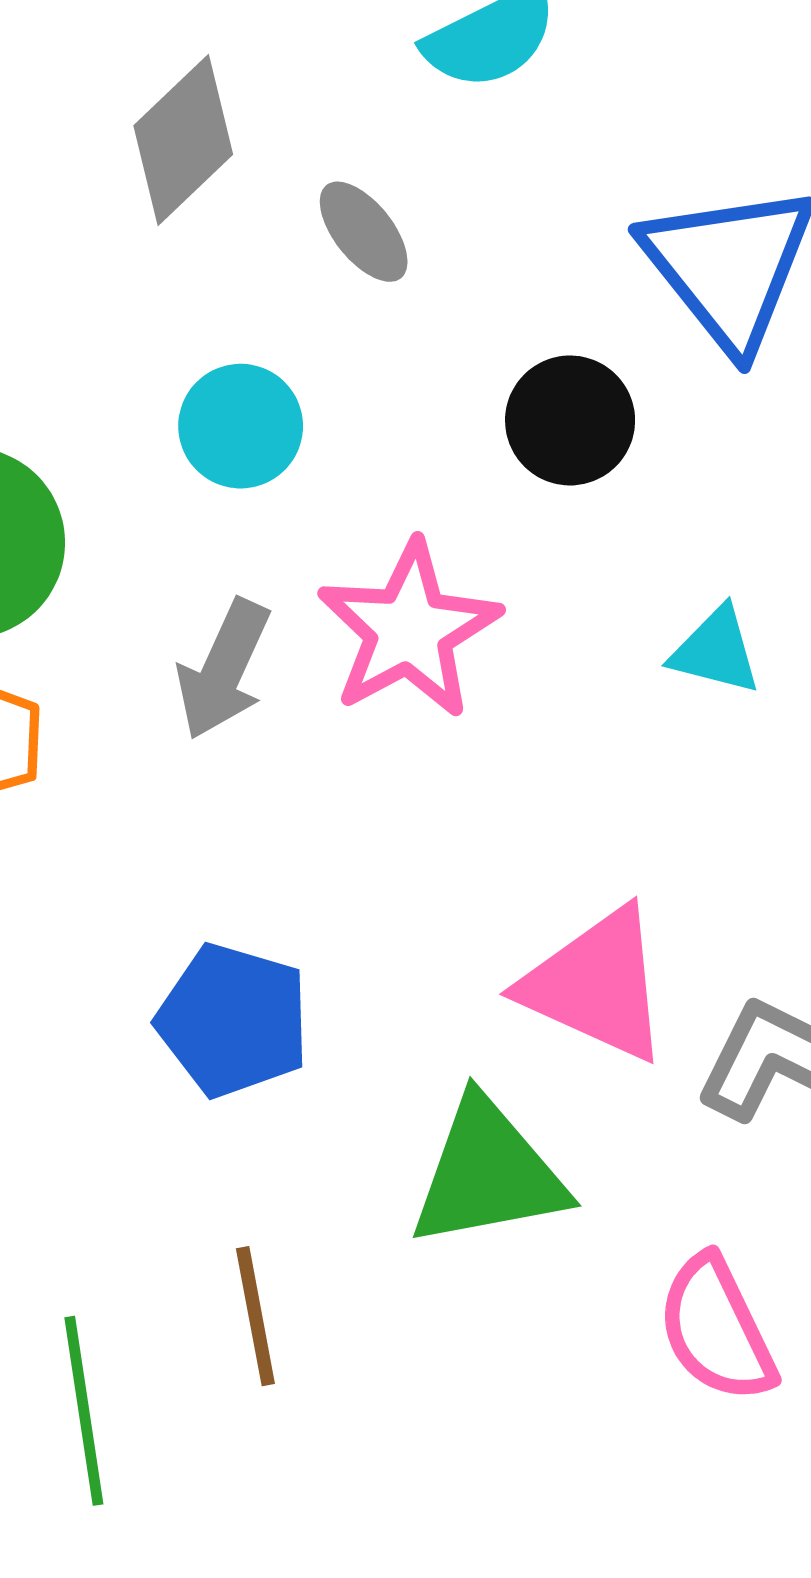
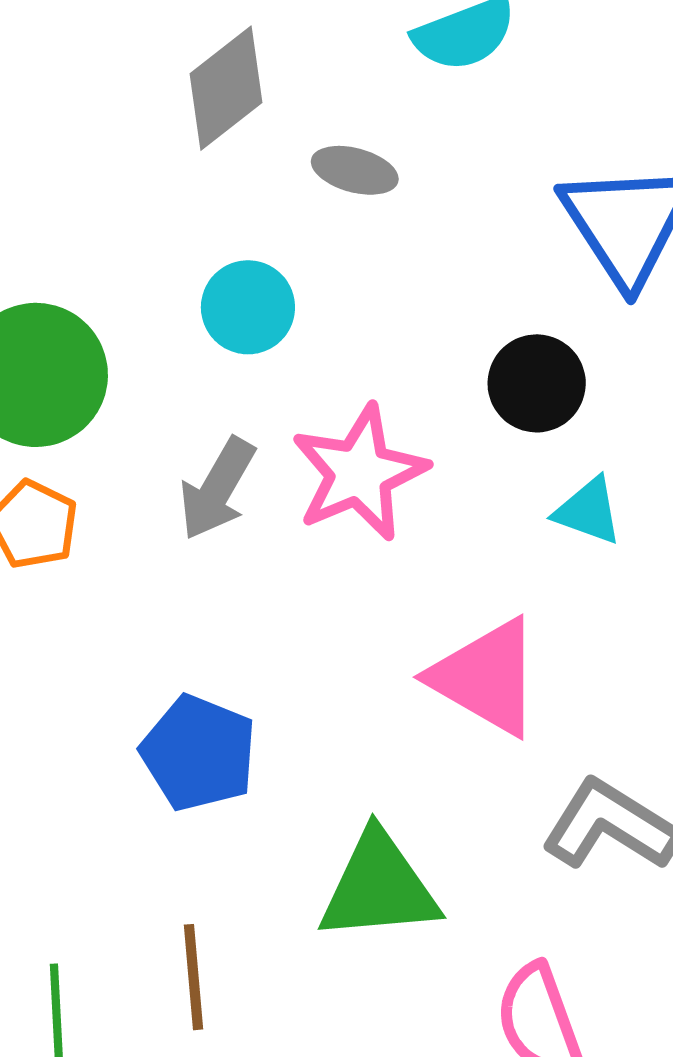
gray ellipse: (364, 232) -> (355, 170), turned -42
black circle: (570, 420) -> (537, 383), moved
pink triangle: (596, 985) -> (486, 677), moved

